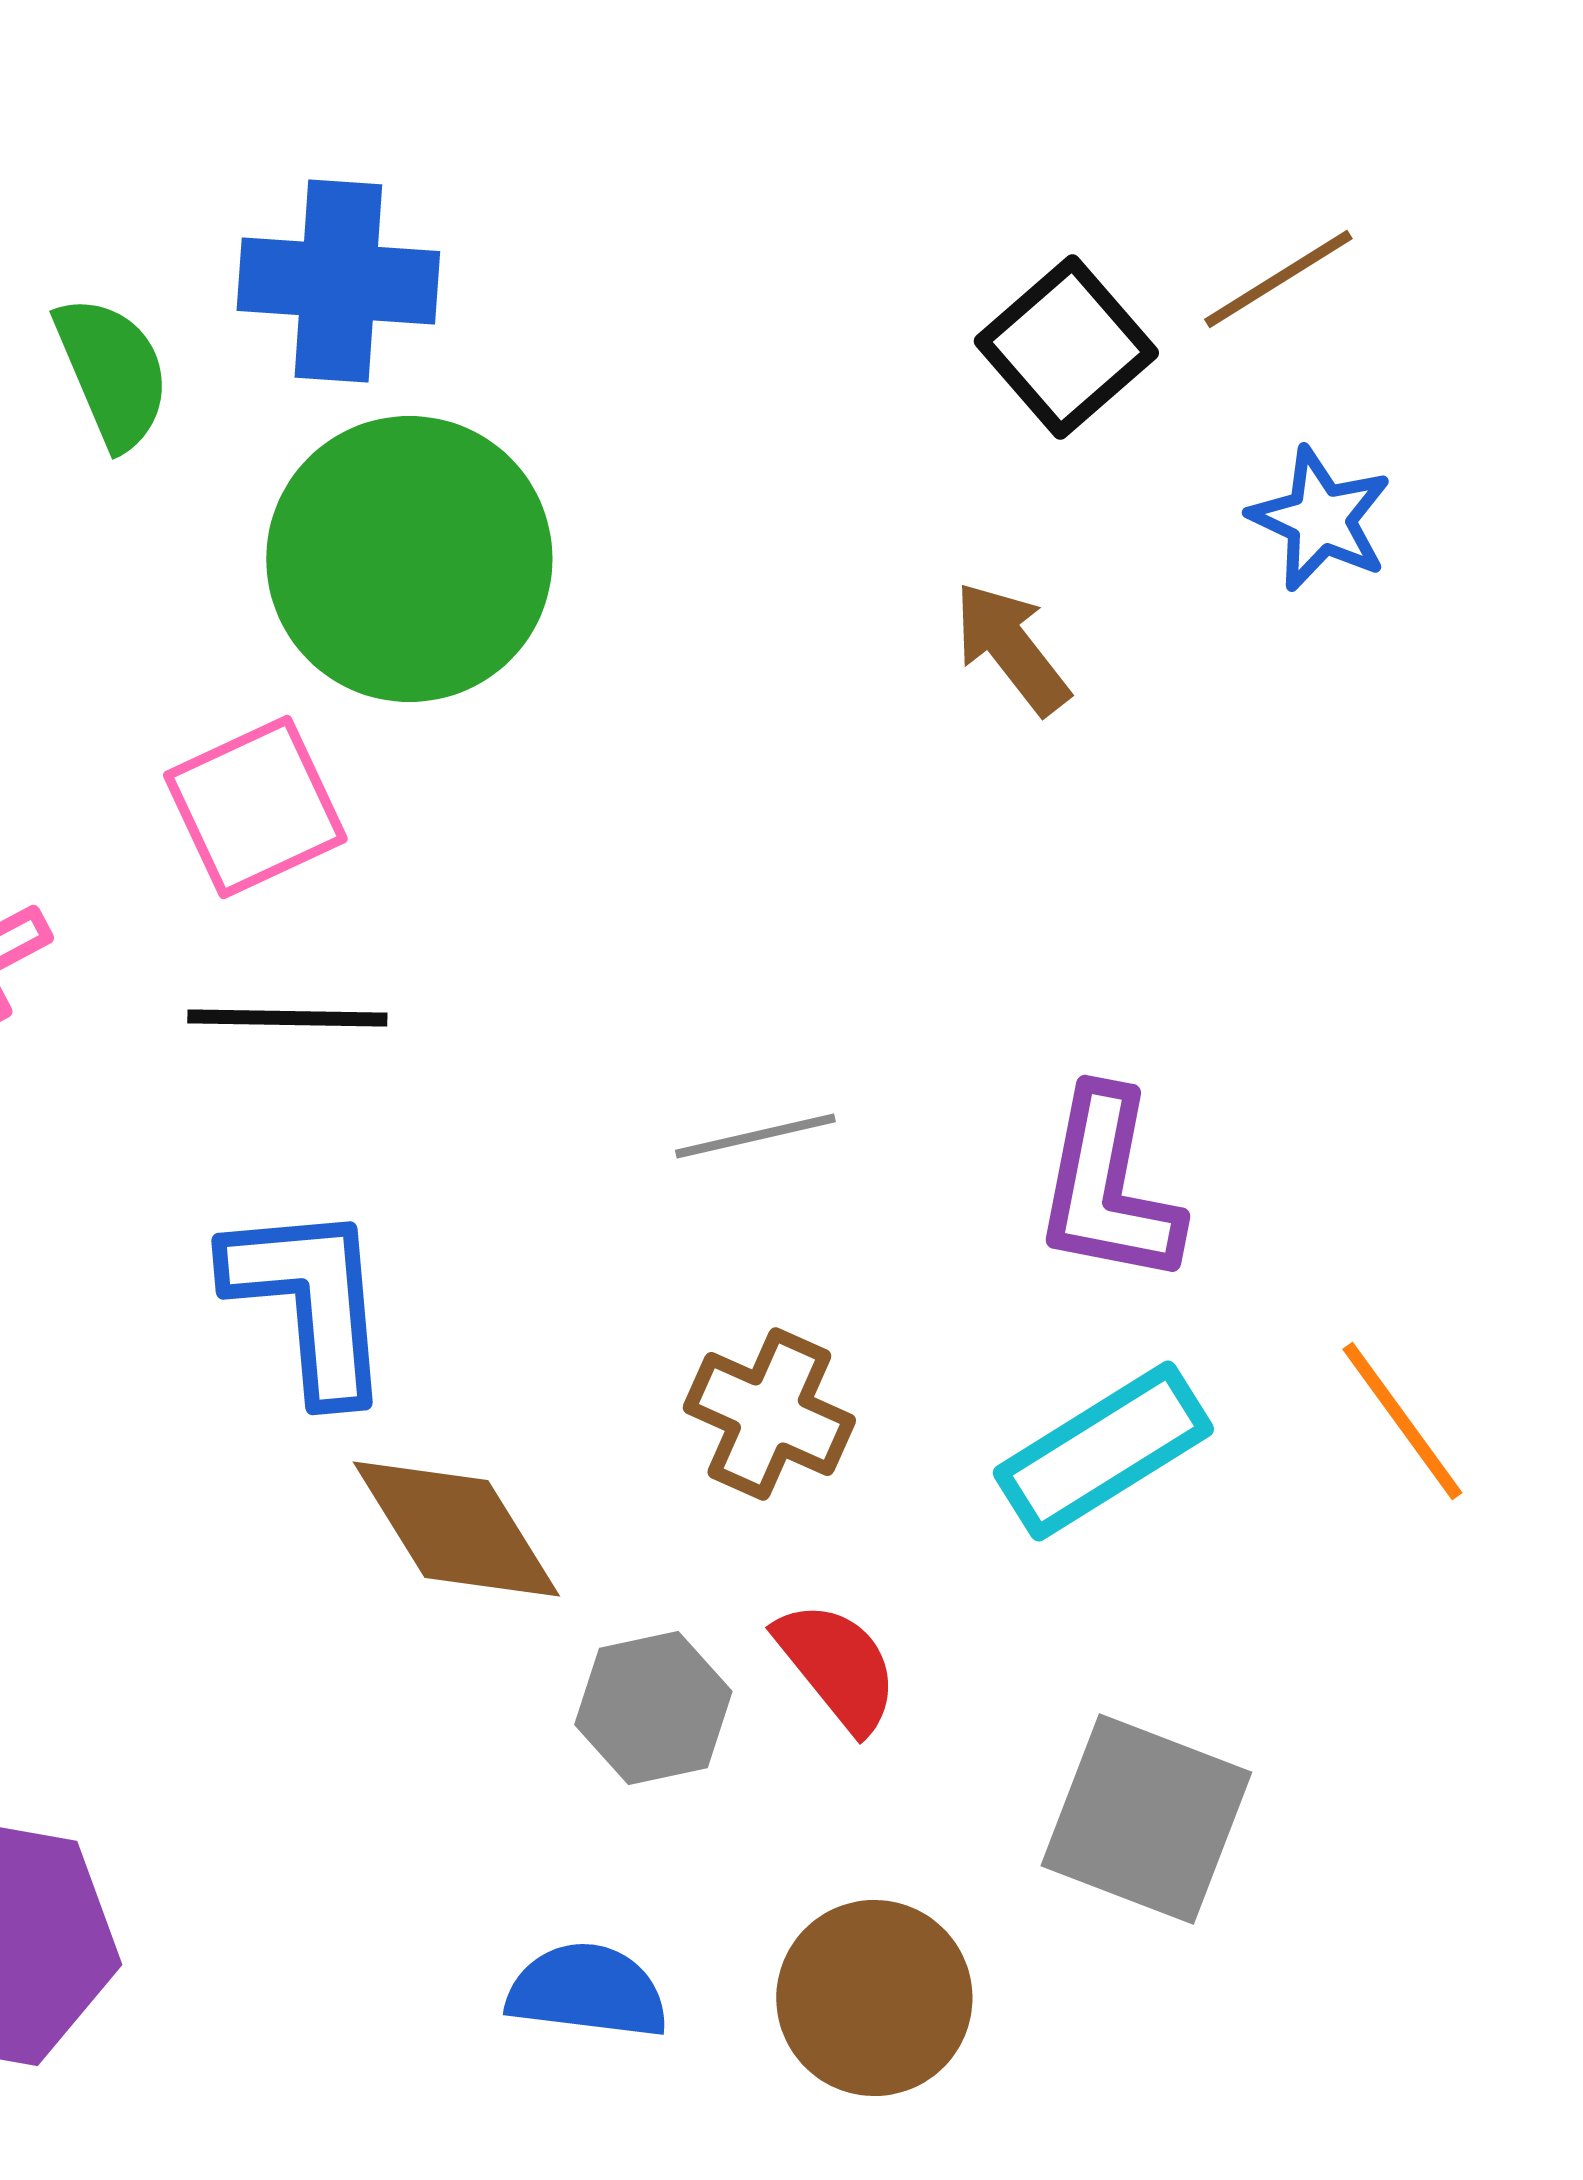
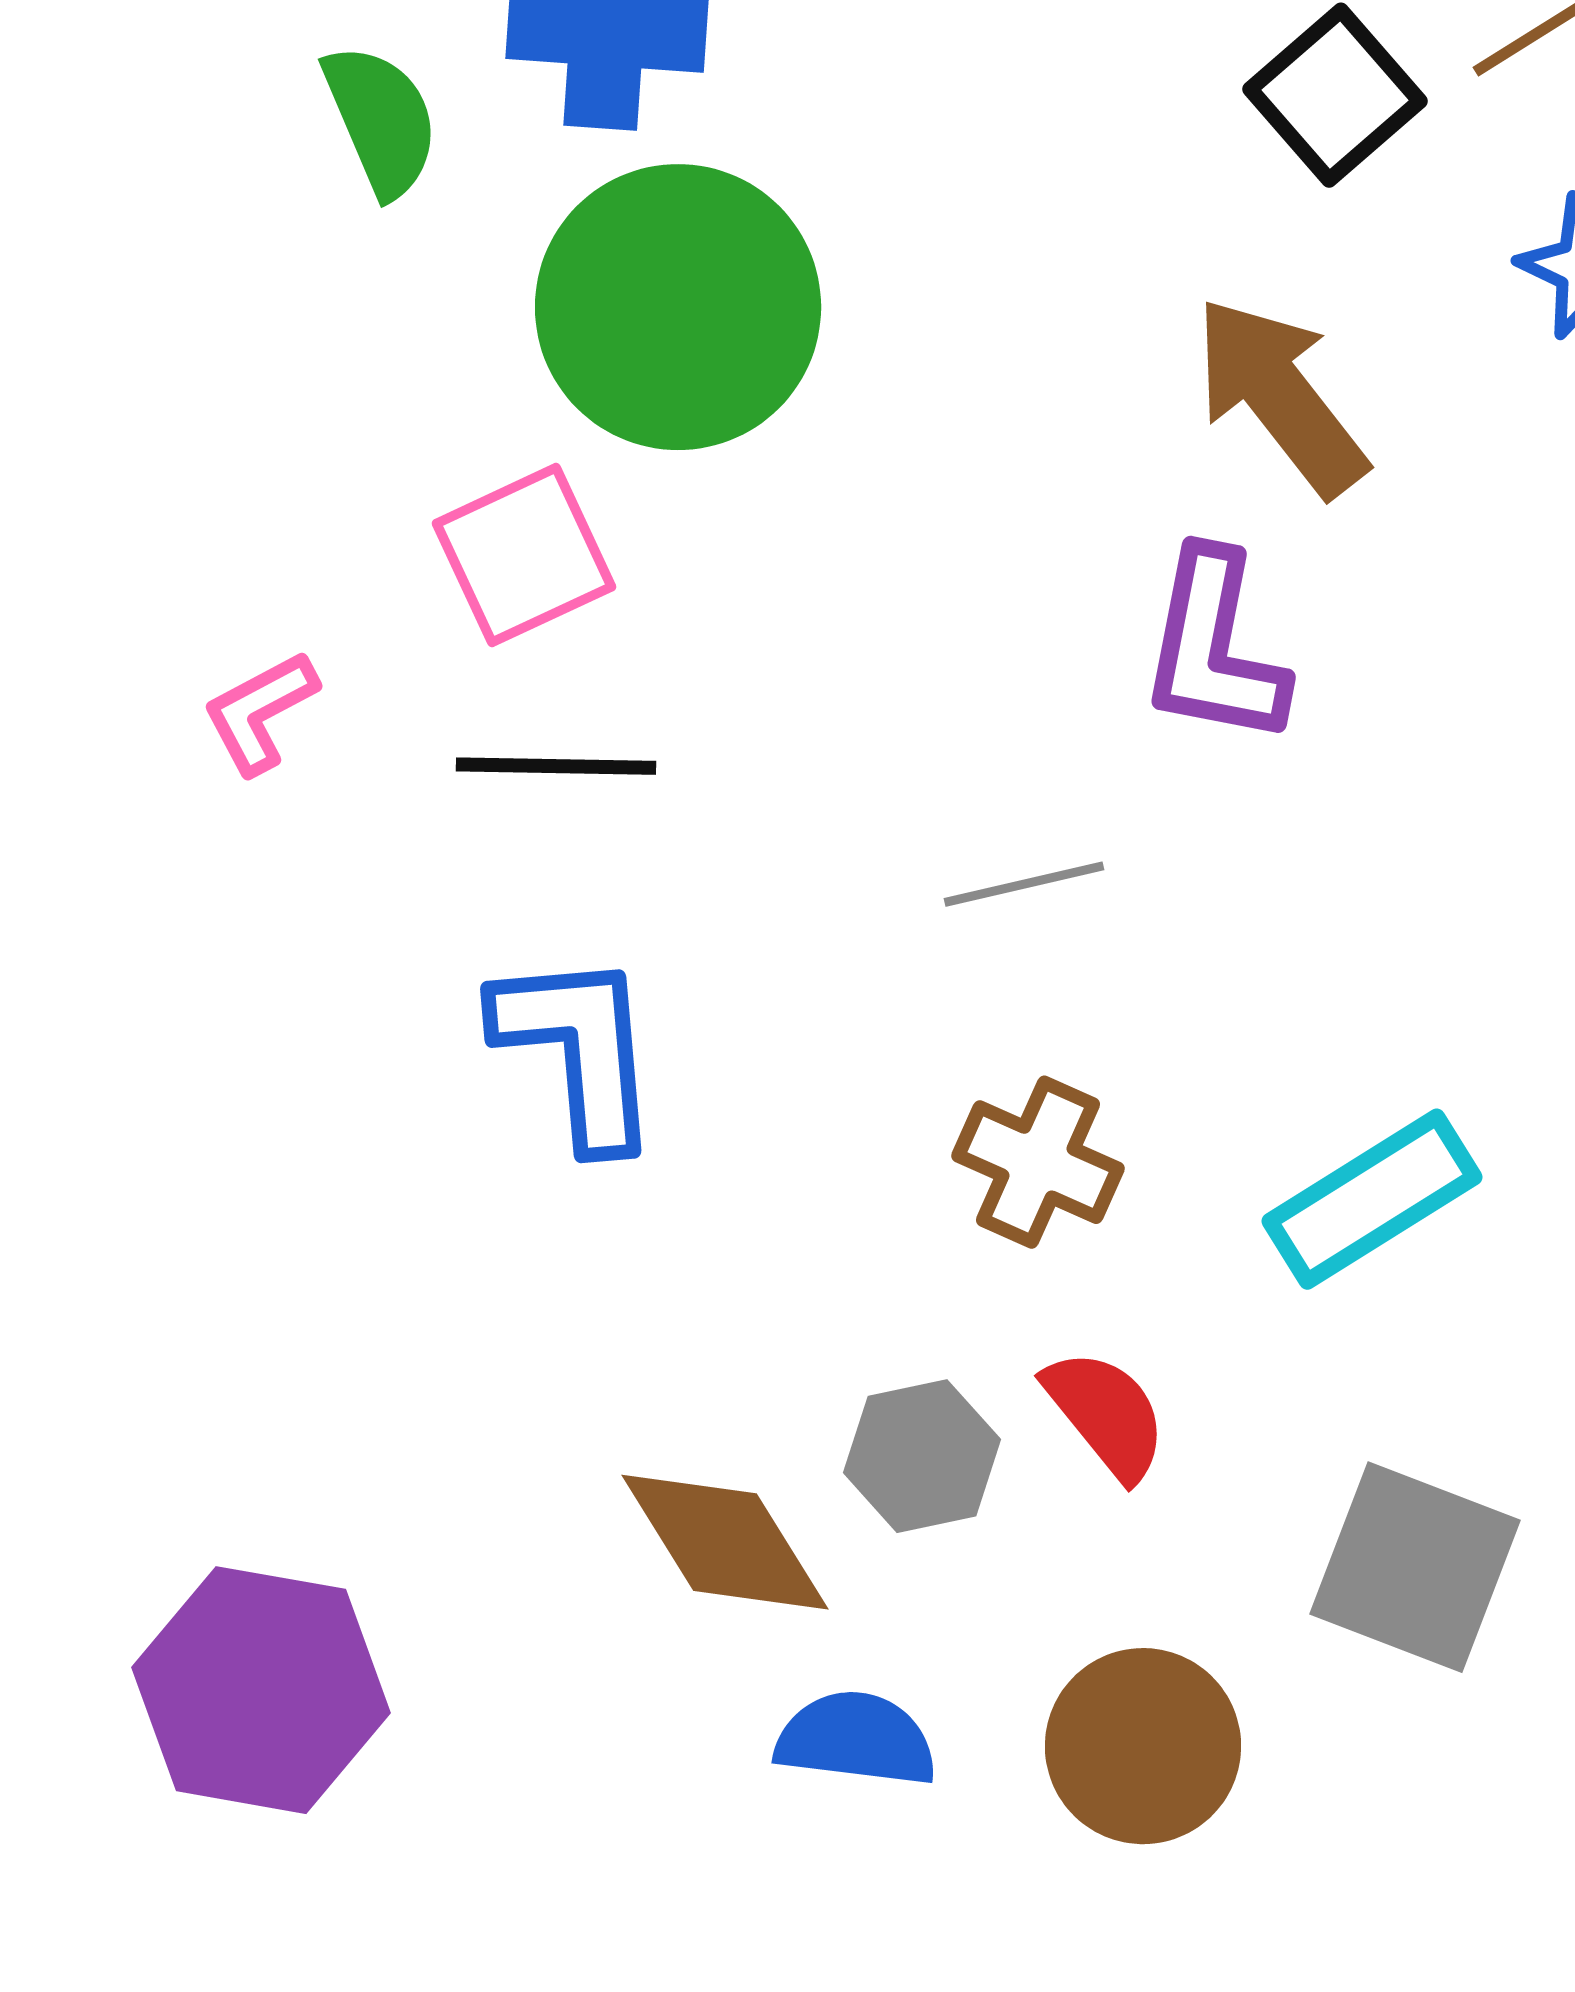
brown arrow: (1011, 648) -> (1280, 396), size x1.5
purple L-shape: (1108, 1187) -> (1214, 648), moved
brown diamond: (456, 1529) -> (725, 1542), moved

